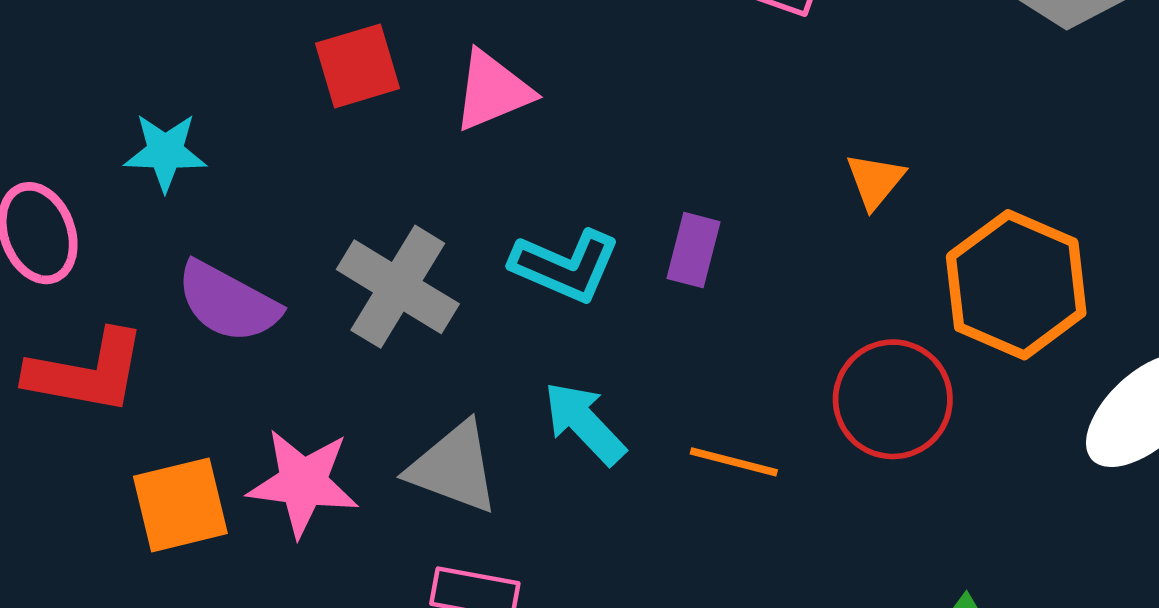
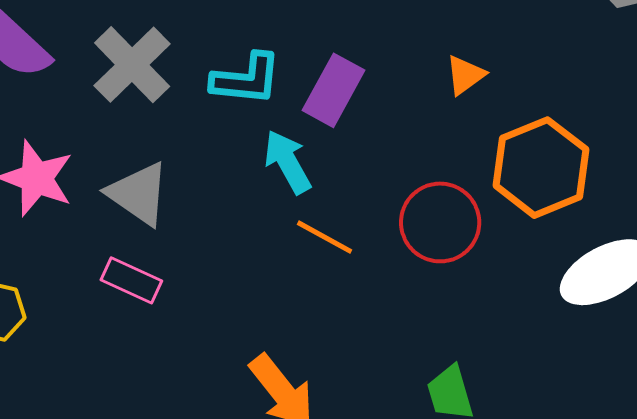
purple rectangle: (694, 250) -> (334, 90), size x1.4
cyan L-shape: (565, 266) -> (246, 79), turned -32
cyan arrow: (584, 423) -> (288, 162), moved

